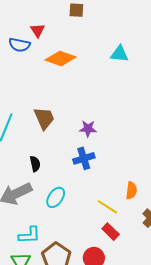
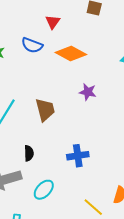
blue semicircle: (19, 45) -> (32, 45), moved
purple star: (88, 129) -> (88, 92), moved

